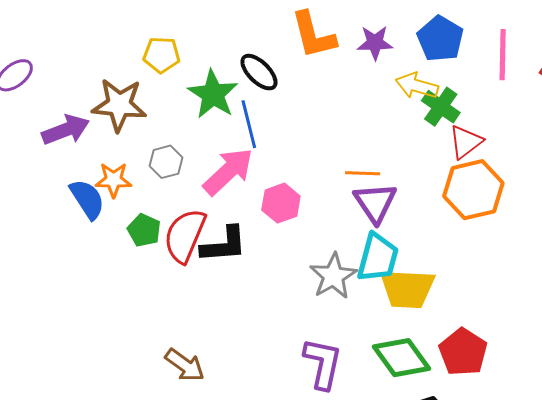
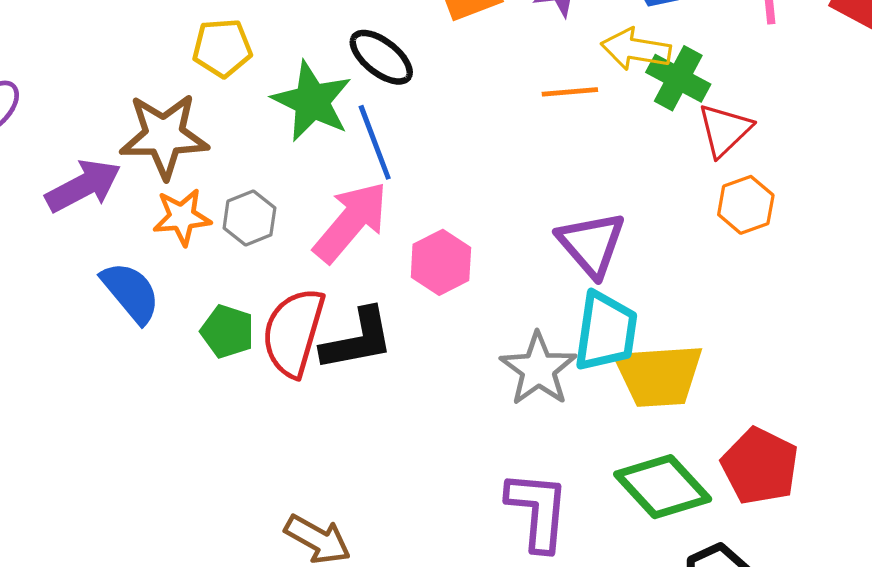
orange line: (363, 173) -> (570, 92), moved
orange star: (114, 180) -> (182, 217), moved
orange hexagon: (473, 190) -> (746, 205), size x0.6

